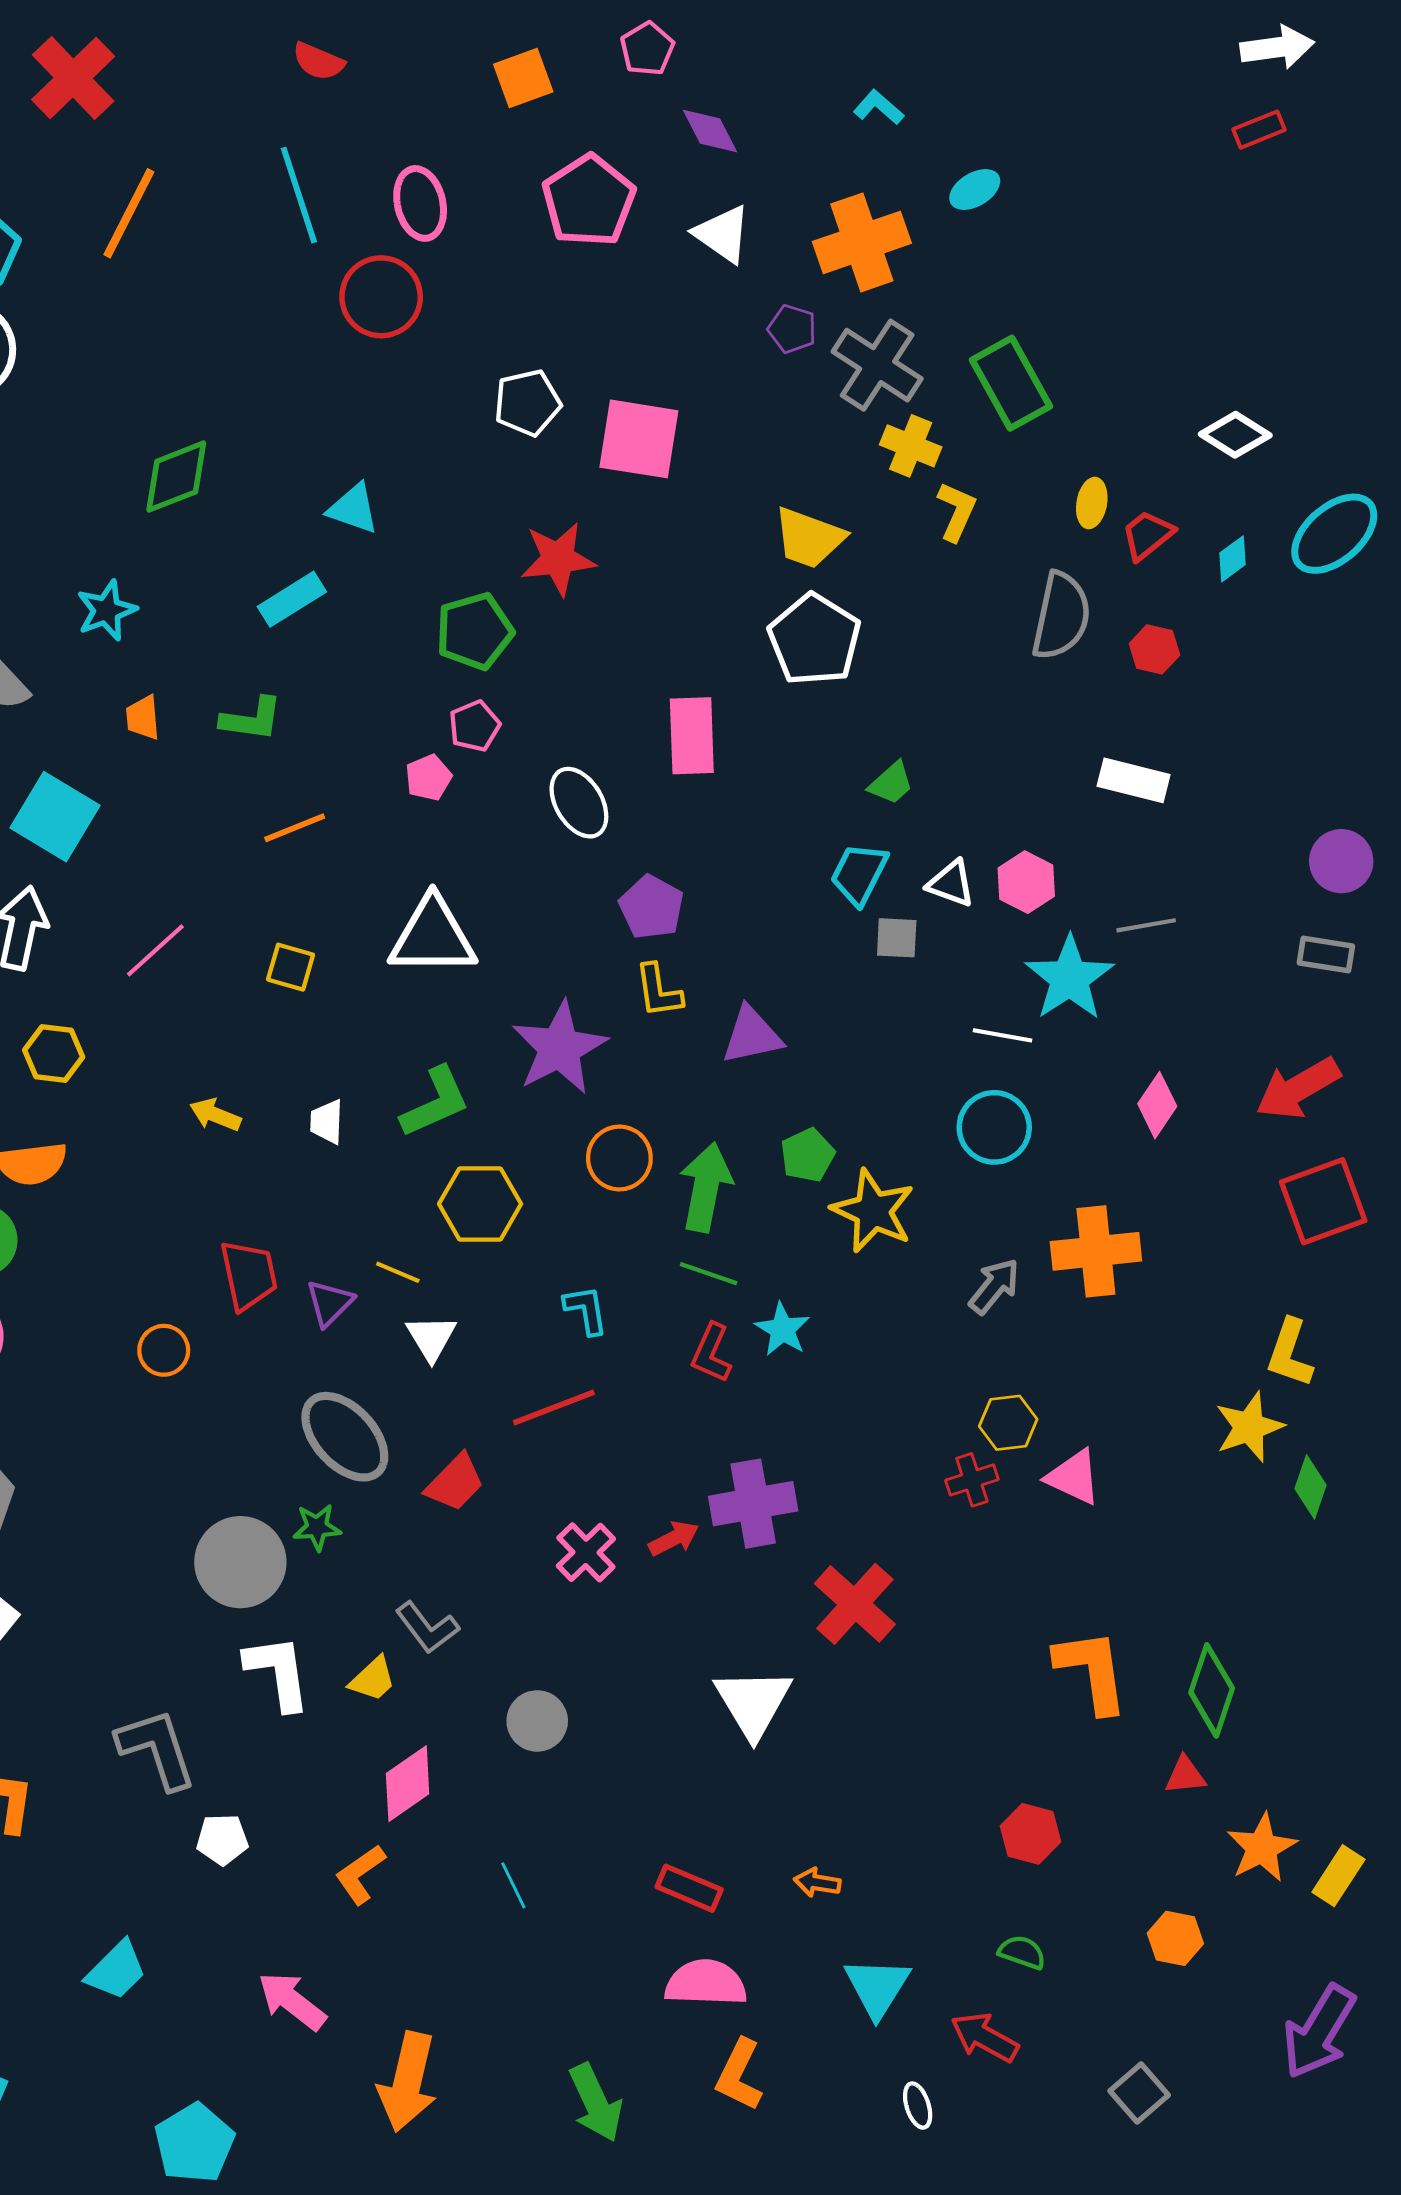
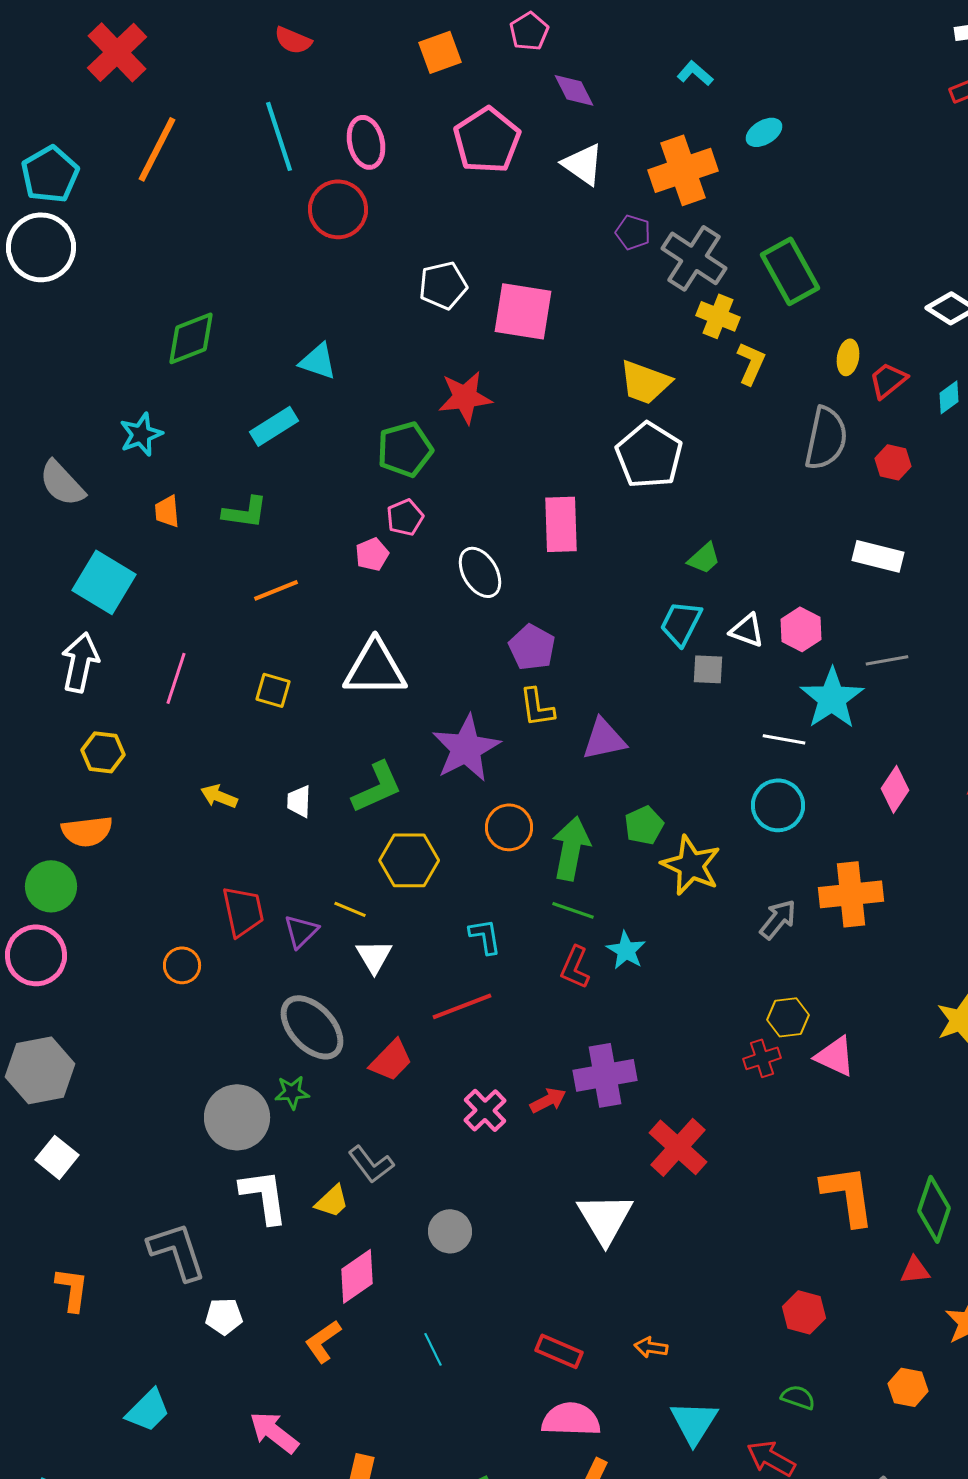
pink line: (155, 950) -> (176, 678), turned -30

